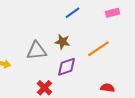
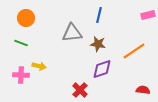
blue line: (72, 13) -> (99, 15), moved, turned -42
gray triangle: (36, 51) -> (72, 33), moved

